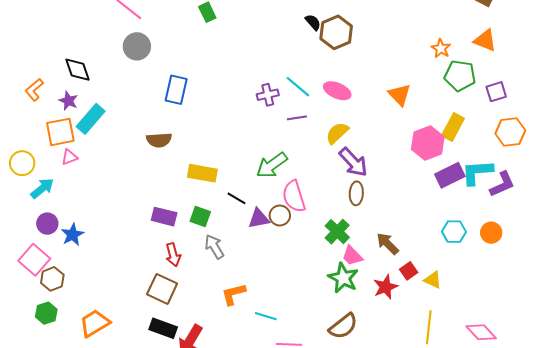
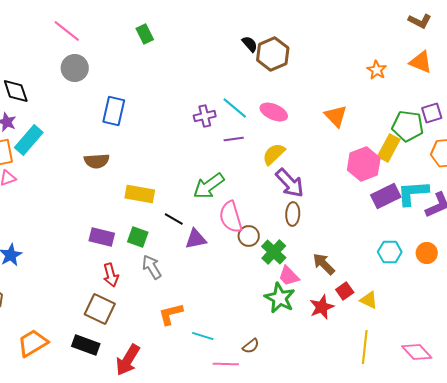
green pentagon: (460, 76) -> (408, 126), moved
brown circle: (280, 216) -> (249, 236), moved
brown semicircle: (343, 326) -> (251, 346), moved, size x0.6
black rectangle: (163, 328) -> (86, 345), moved

